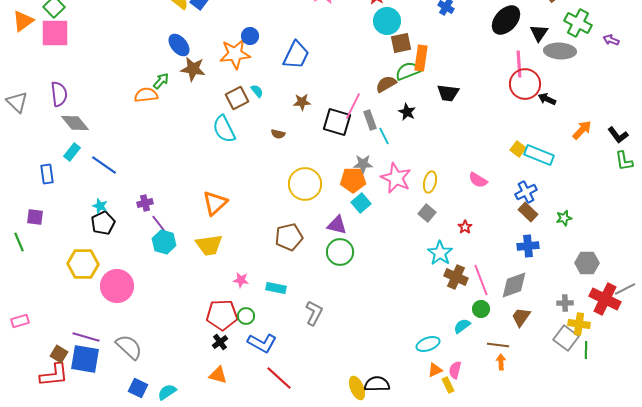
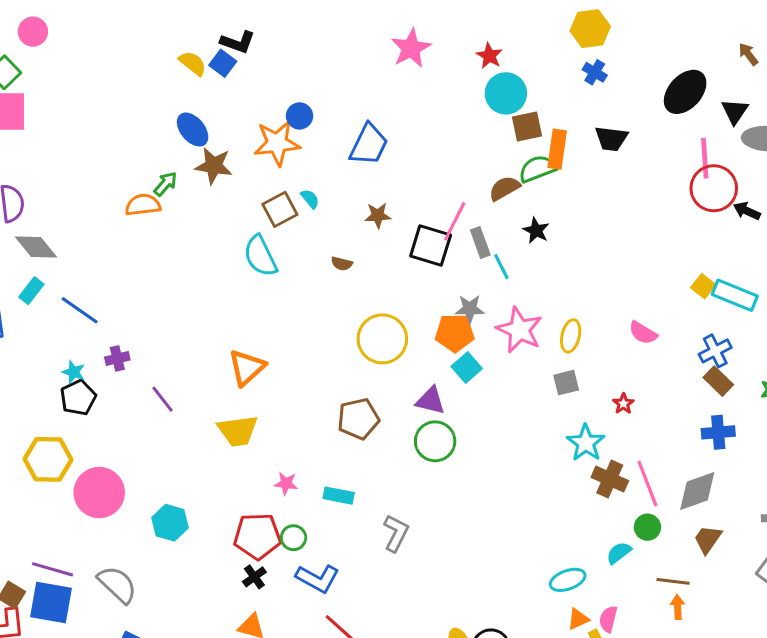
black trapezoid: (448, 93) -> (611, 139), moved
purple cross: (145, 203) -> (117, 358), moved
gray square: (427, 213) -> (566, 383), turned 36
cyan hexagon: (164, 242) -> (170, 523), moved

